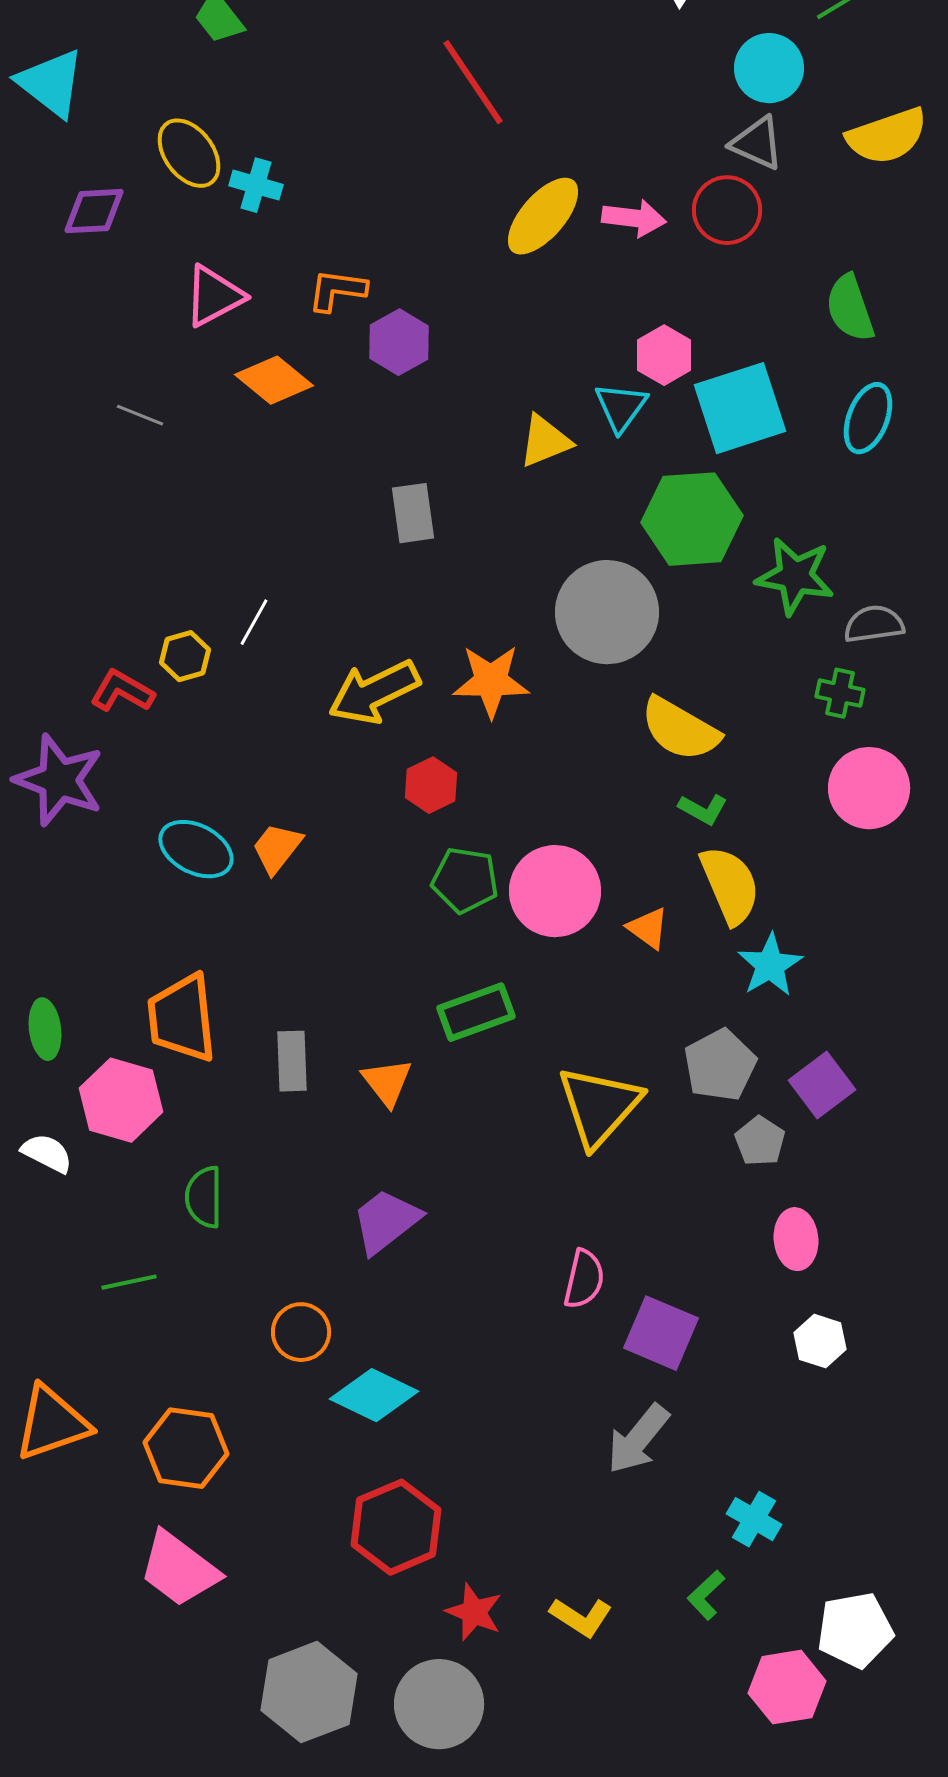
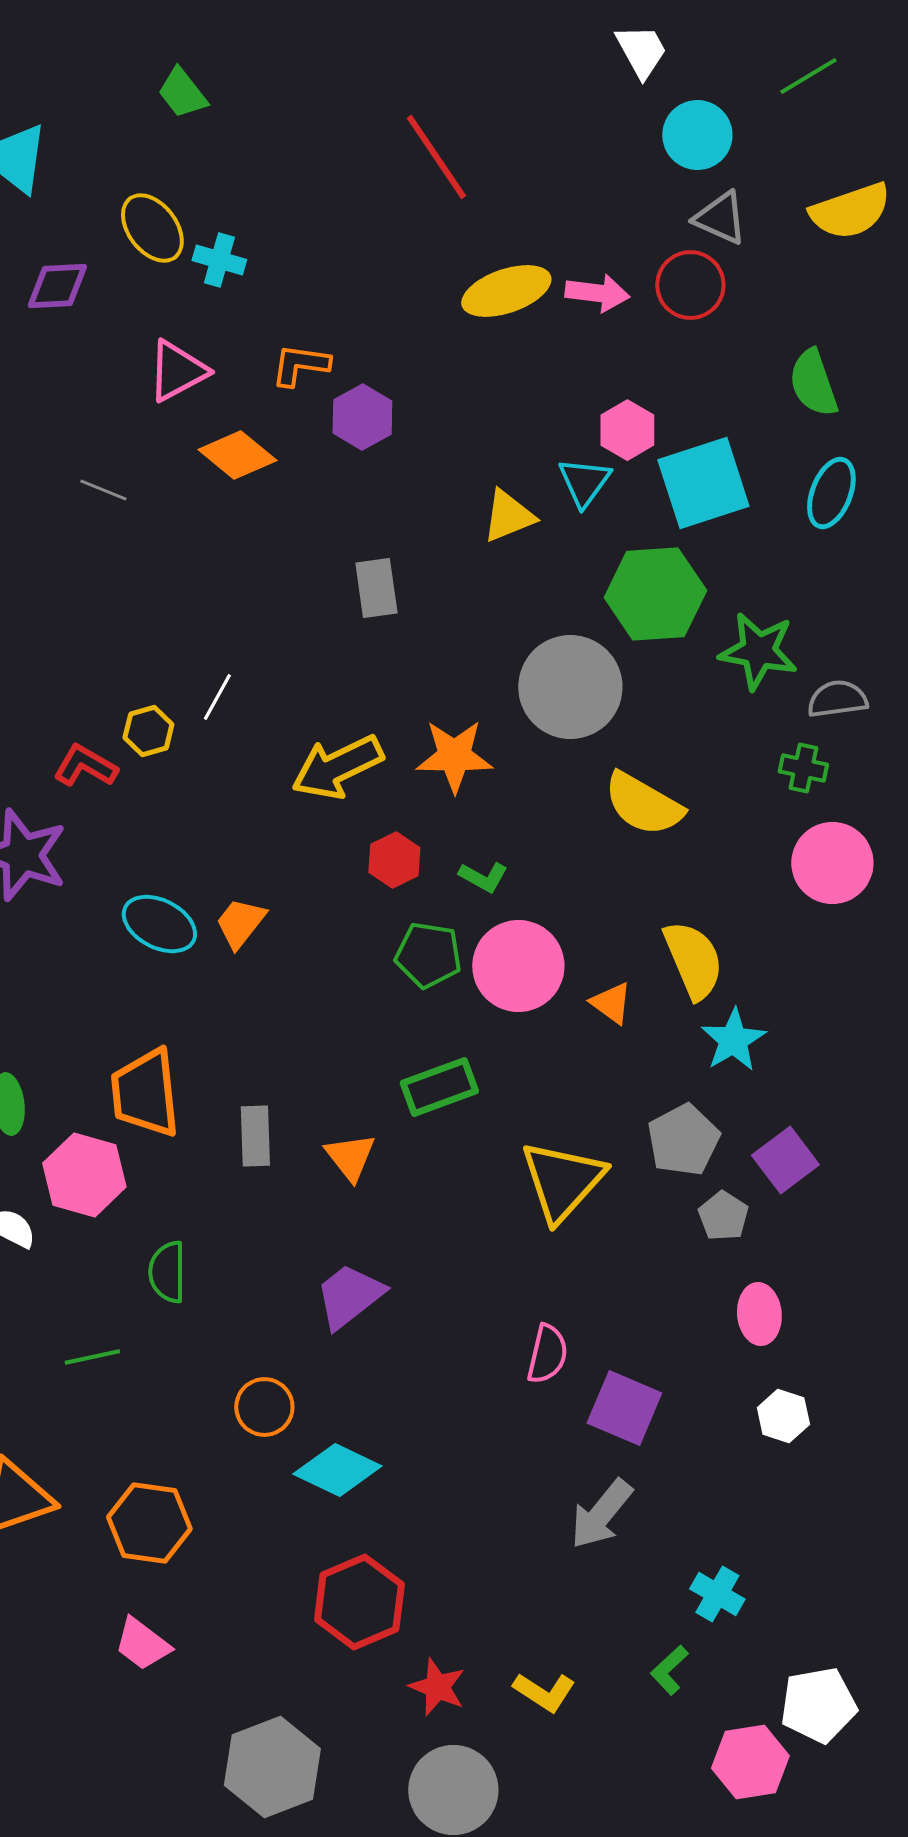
cyan circle: (769, 68) -> (697, 135), moved
yellow ellipse: (543, 216) -> (506, 291), turned 30
green L-shape: (703, 809) -> (483, 877), moved
pink trapezoid: (179, 1569) -> (142, 1644), size x0.7
gray circle: (439, 1704) -> (453, 1790), moved

